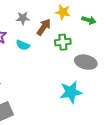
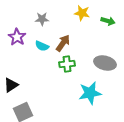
brown arrow: (44, 27) -> (63, 43), moved
green cross: (63, 42) -> (67, 64), moved

